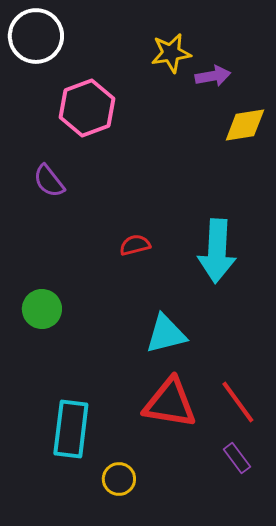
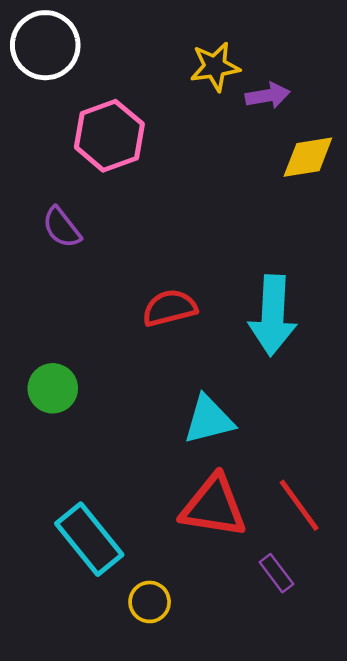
red semicircle: (135, 245) -> (170, 308), size x1.4
cyan rectangle: (71, 429) -> (89, 539), turned -46
purple rectangle: (237, 458) -> (276, 573), moved

